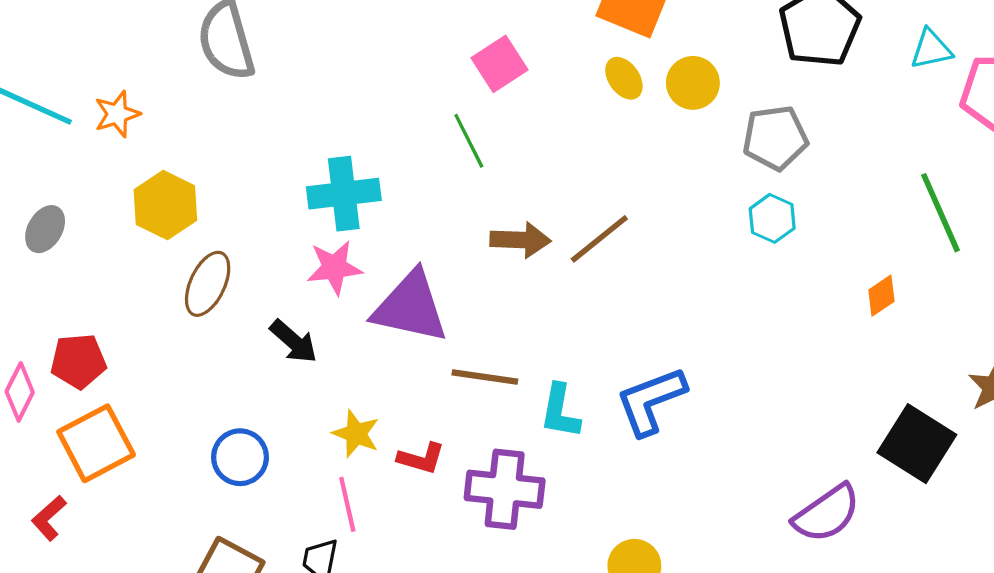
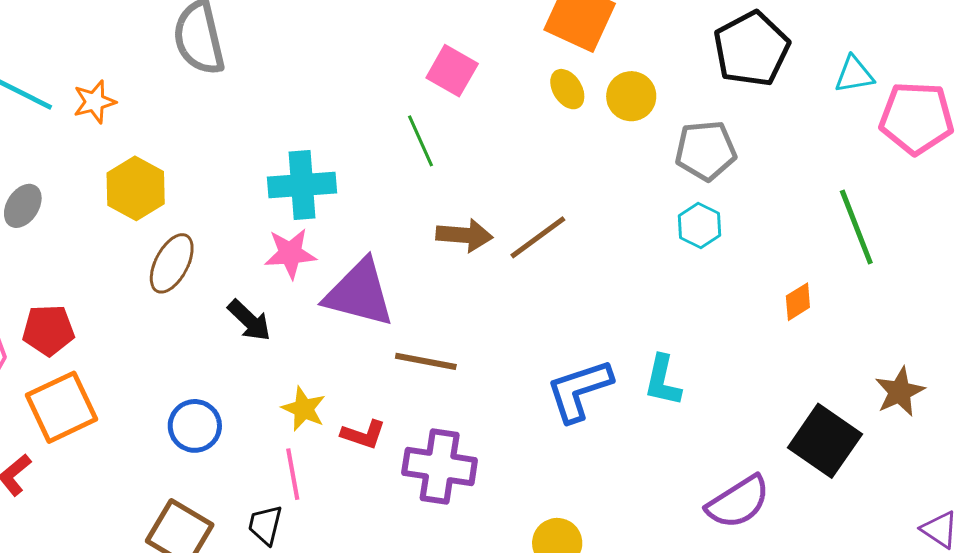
pink square: (499, 64) -> (452, 71), turned -30
cyan L-shape: (560, 411) -> (663, 381), moved

